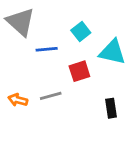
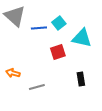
blue line: (47, 49) -> (39, 28), moved
gray line: (51, 96) -> (37, 87), moved

